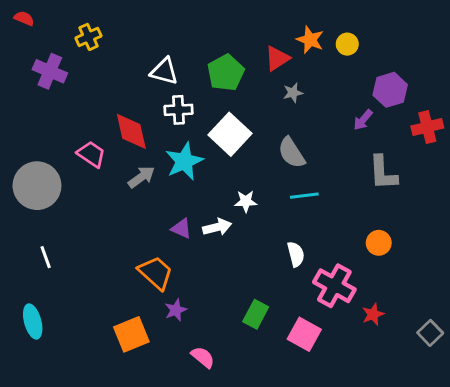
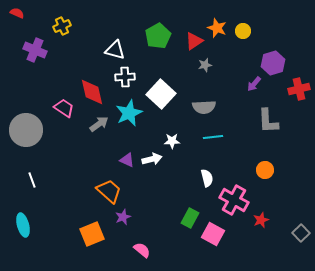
green pentagon: (226, 73) -> (158, 36), moved
gray semicircle: (291, 153) -> (204, 107), turned -60
green rectangle: (256, 314) -> (190, 218), moved

